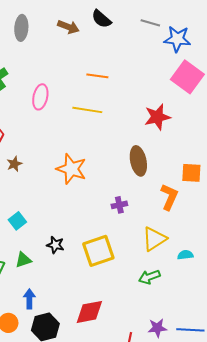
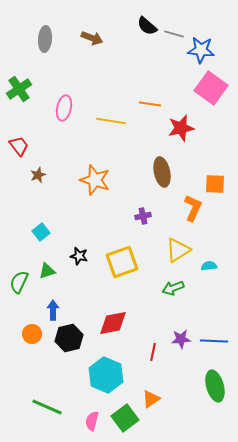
black semicircle: (101, 19) -> (147, 26), moved
orange line: (97, 76) -> (150, 104), moved

